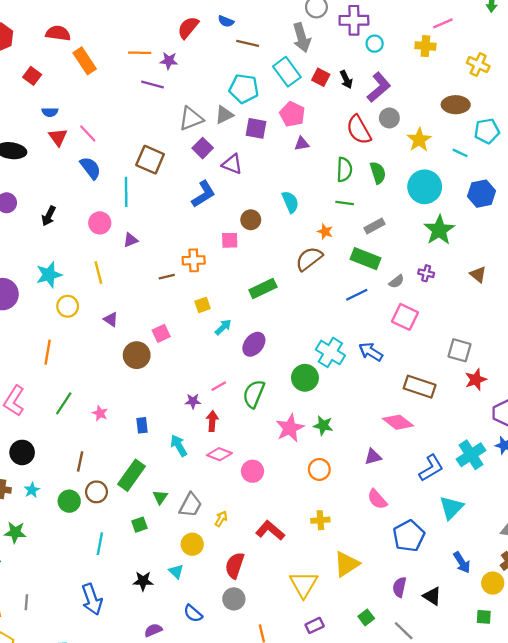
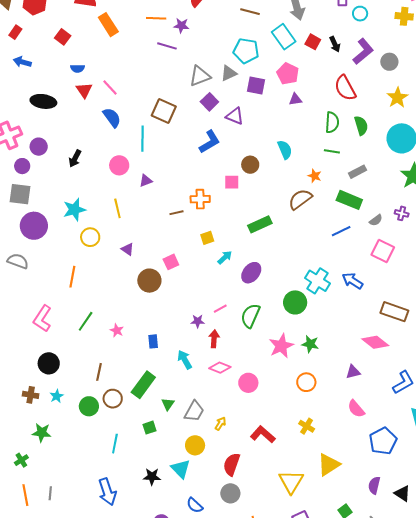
gray circle: (389, 118) -> (389, 62), moved
yellow cross: (320, 520) -> (307, 426), turned 35
cyan triangle: (176, 571) -> (181, 469), size x1.5

